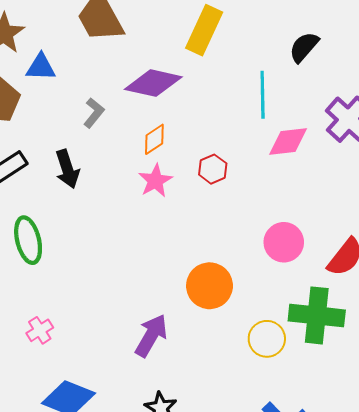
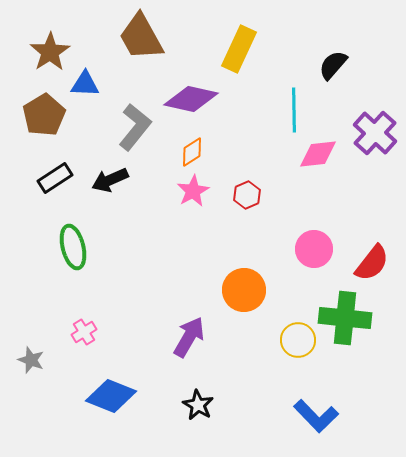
gray L-shape: (94, 113) -> (135, 127), size x1.6
black arrow: (67, 169) -> (110, 180), turned 84
red hexagon: (213, 169) -> (247, 195), moved

